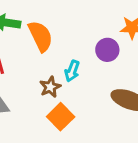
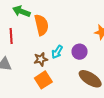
purple circle: (107, 50) -> (80, 52), moved

